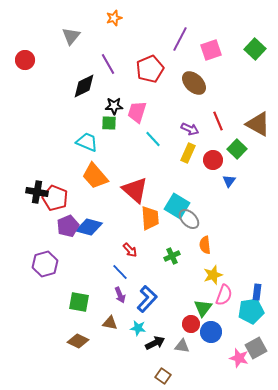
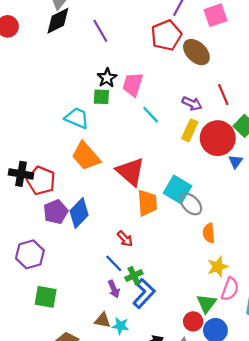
red pentagon: (150, 69) -> (166, 35), moved
black diamond: (84, 86) -> (58, 21), moved
black star: (114, 106) -> (107, 78), turned -30
red circle: (213, 160) -> (218, 138), size x1.6
blue diamond: (89, 227) -> (79, 213), turned -60
green cross: (172, 256) -> (134, 276), moved
green square: (79, 302) -> (46, 297), moved
cyan star: (138, 328) -> (120, 326), moved

